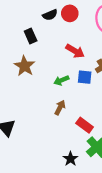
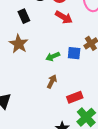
red arrow: (75, 51) -> (64, 17), moved
red rectangle: (85, 125) -> (75, 97), turned -56

